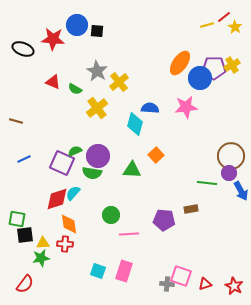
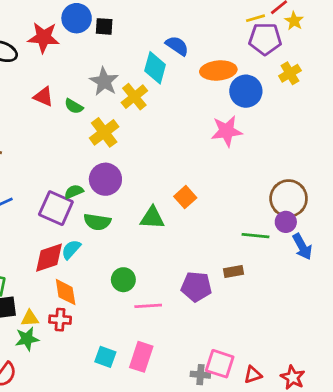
orange ellipse: (180, 63) -> (218, 70), turned 50
purple pentagon: (214, 68) -> (265, 39), moved
blue semicircle: (150, 108) -> (177, 46), moved, turned 30
cyan diamond: (135, 124) -> (155, 68), moved
purple circle: (98, 156) -> (105, 179), moved

